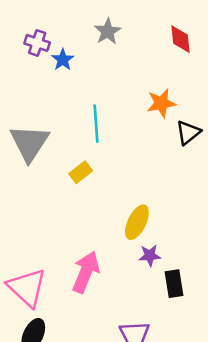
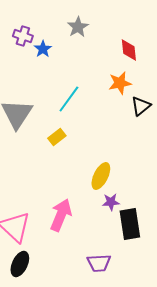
red diamond: (180, 39) -> (129, 50), moved
cyan line: (96, 124) -> (69, 99), turned 40
black rectangle: (174, 284) -> (130, 224), size x1.4

